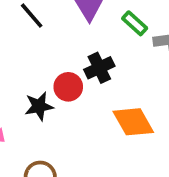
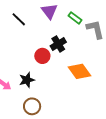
black star: (39, 106) -> (27, 80), moved

